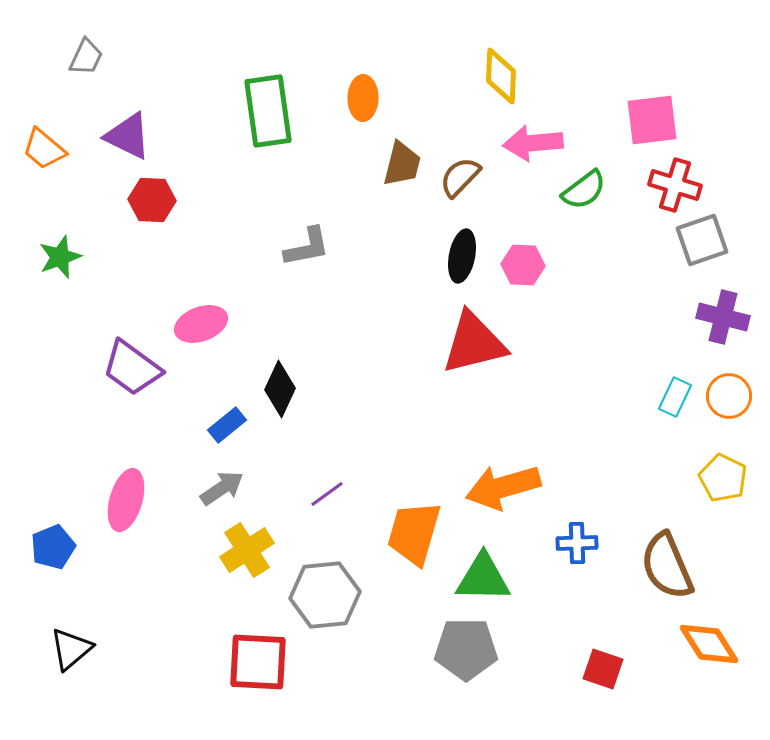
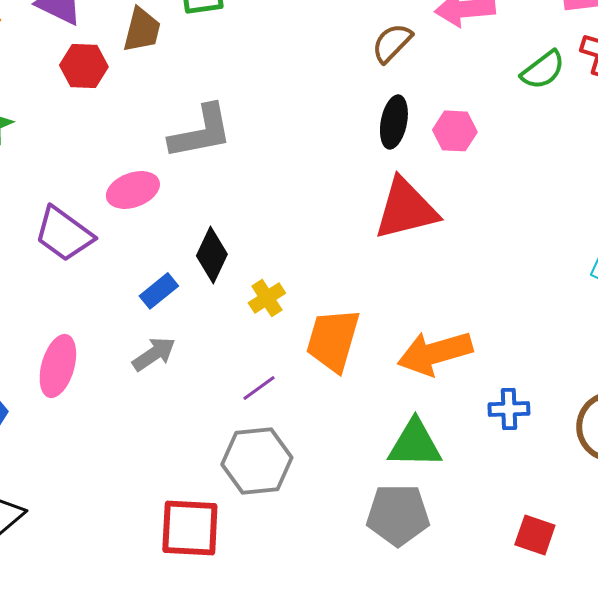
brown trapezoid: (402, 164) -> (142, 30), moved
green semicircle: (584, 190) -> (543, 70), moved
gray L-shape: (307, 247) -> (201, 132), moved, size x1.4
purple line: (327, 494) -> (259, 388), moved
orange trapezoid: (414, 533) -> (333, 340), moved
yellow cross: (247, 550) -> (267, 298), moved, size x0.7

